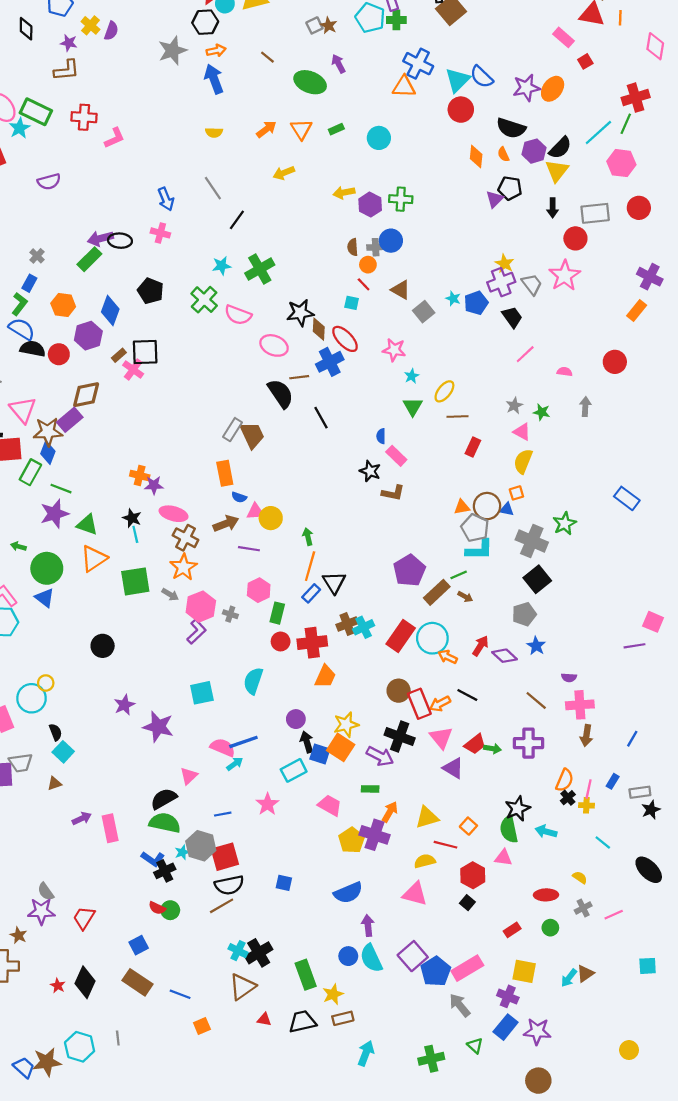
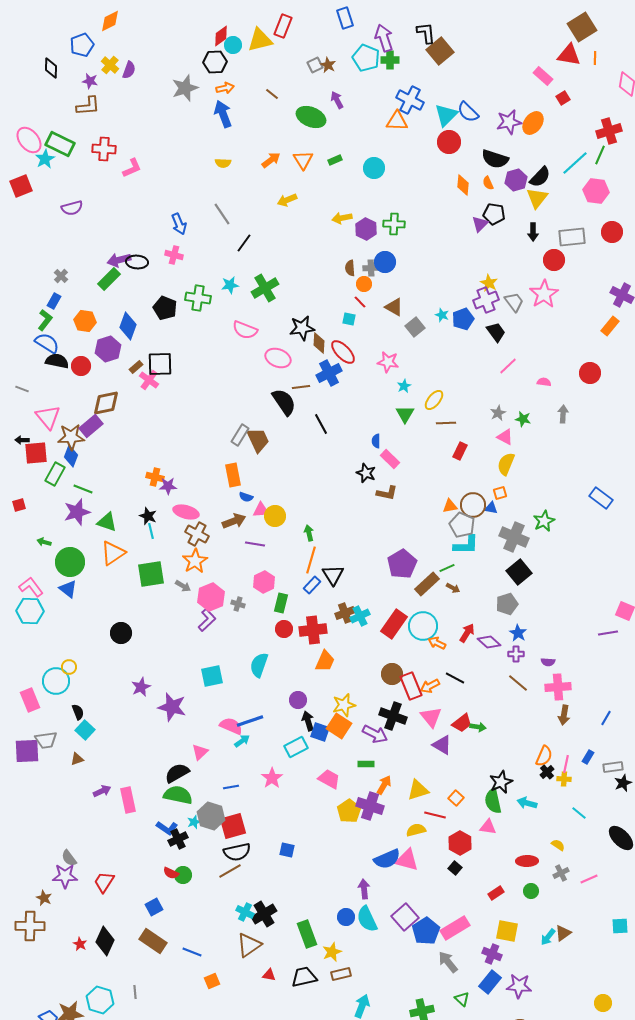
green cross: (204, 300) -> (198, 298), moved, turned -35
purple cross: (529, 743) -> (516, 654), moved, size x0.6
blue semicircle: (348, 893) -> (387, 859), moved

